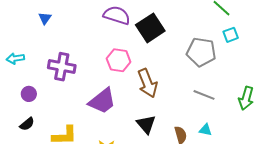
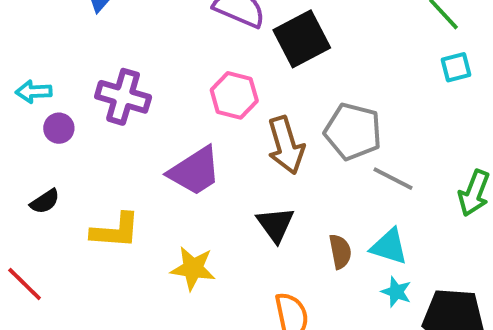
gray pentagon: (201, 52) -> (353, 131), moved
cyan arrow: (15, 58) -> (34, 92), moved
purple circle: (29, 94) -> (59, 128), moved
cyan triangle: (205, 130) -> (389, 247), size x1.5

